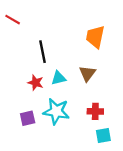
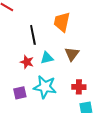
orange trapezoid: (95, 37) -> (62, 22), moved

